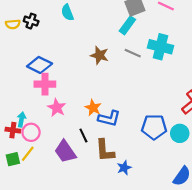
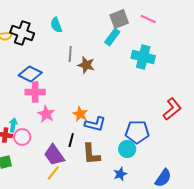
black cross: (31, 21) -> (22, 33), size x1.6
gray line: (133, 53) -> (70, 54), moved, turned 70
cyan circle: (180, 133) -> (127, 149), moved
black line: (83, 136) -> (71, 140), turned 40
yellow line: (28, 154) -> (53, 173), moved
blue star: (124, 168) -> (120, 174), moved

